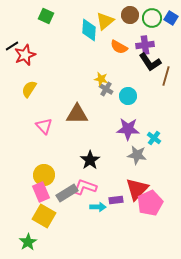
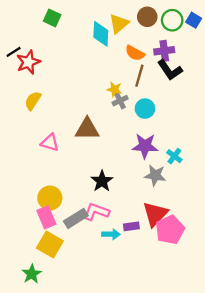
brown line: (166, 76) -> (139, 76), moved
gray cross: (106, 89) -> (120, 101), turned 32
pink triangle: (44, 126) -> (50, 143), turned -30

